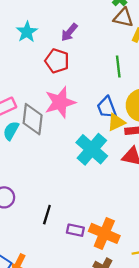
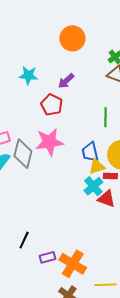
cyan star: (27, 32) -> (28, 75), turned 30
cyan cross: (92, 149) -> (93, 186), moved, size x0.7
purple rectangle: (75, 230) -> (47, 257), turned -35

